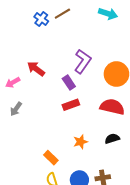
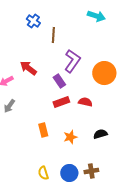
brown line: (62, 14) -> (53, 35), moved, turned -56
red semicircle: (112, 107) -> (85, 102), moved, size x0.6
orange rectangle: (51, 158) -> (43, 130), moved, turned 32

